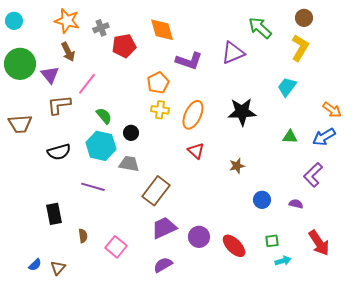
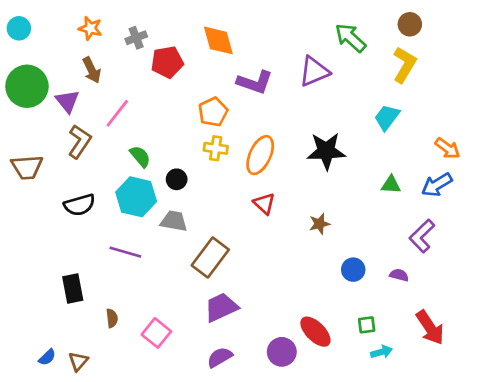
orange star: (67, 21) -> (90, 28), size x0.7
brown L-shape: (59, 105) -> (80, 142), turned 130
purple circle: (199, 237) -> (282, 352), moved

